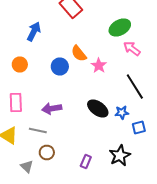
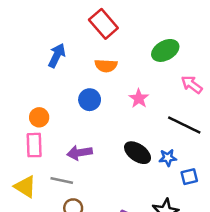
pink arrow: (132, 48) -> (192, 85), moved
orange semicircle: (79, 54) -> (106, 66), moved, turned -48
orange circle: (20, 64) -> (39, 117), moved
black line: (135, 86) -> (184, 125), turned -32

